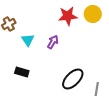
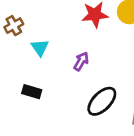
purple arrow: (53, 42) -> (81, 61), moved

